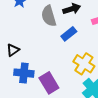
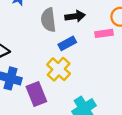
yellow cross: (84, 64) -> (59, 69), moved

